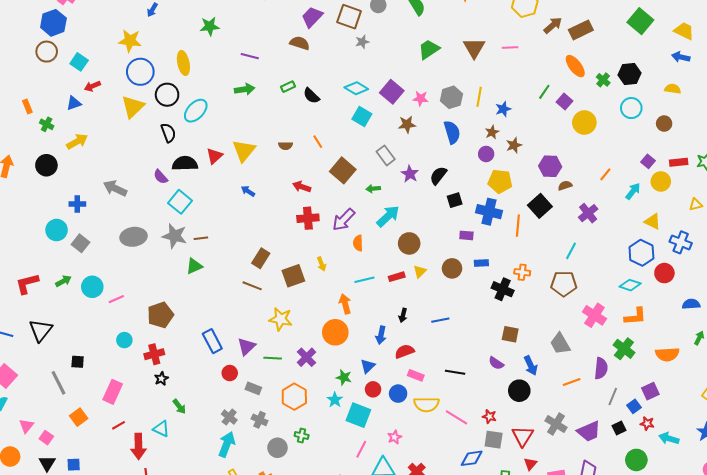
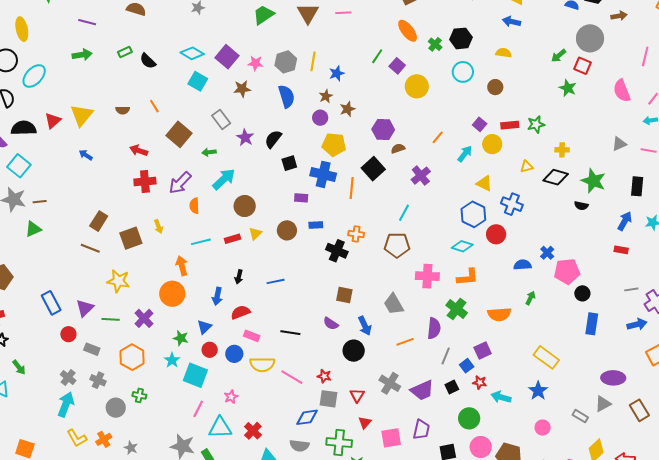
pink cross: (594, 315) -> (427, 276), turned -30
red triangle: (523, 436) -> (357, 395), size x0.7

